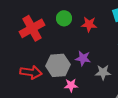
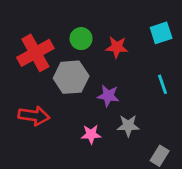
gray hexagon: (58, 65) -> (71, 77), moved
gray star: (103, 72) -> (128, 126), moved

